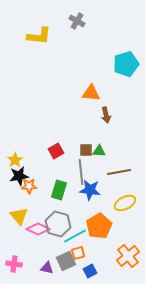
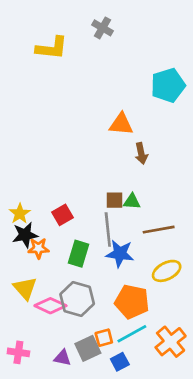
red square: (56, 151) -> (62, 215), moved
orange pentagon: (99, 226) -> (132, 302), turned -30
cyan line: (75, 236) -> (132, 334), moved

